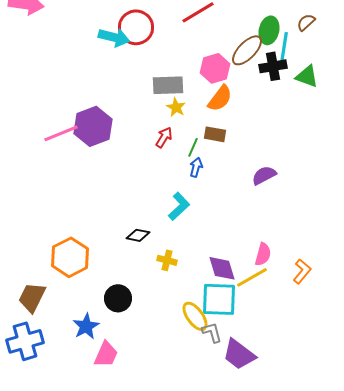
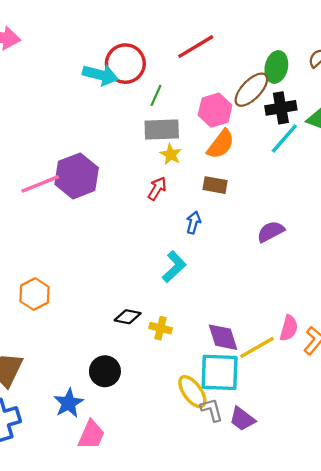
cyan line: (284, 47) -> (284, 139), moved, turned 32
green line: (193, 147) -> (156, 95), moved
black diamond: (138, 235) -> (128, 317), moved
pink semicircle: (263, 254) -> (289, 328), moved
orange hexagon: (70, 257) -> (35, 294), moved, size x0.7
purple trapezoid: (239, 354) -> (242, 419), moved, size x0.7

